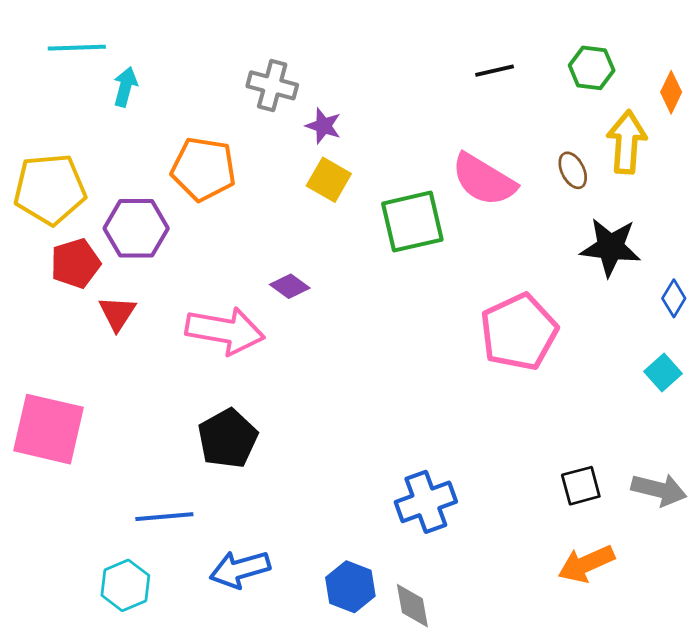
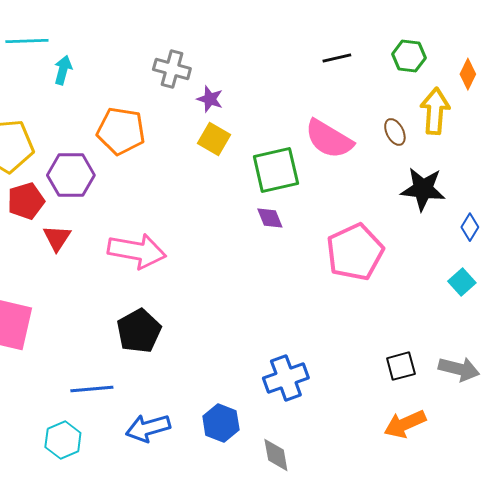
purple diamond: (290, 286) -> (270, 218), moved, turned 32
blue hexagon: (350, 587) -> (221, 423), moved

